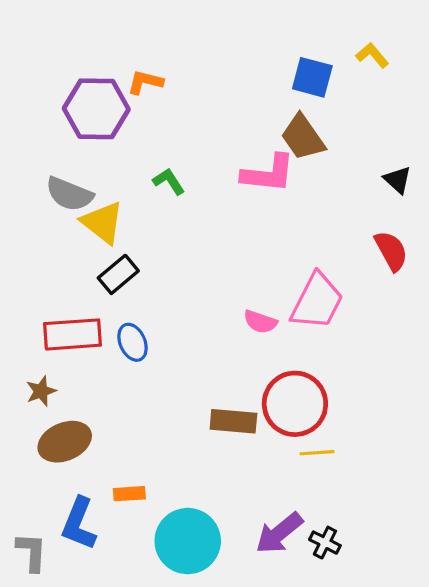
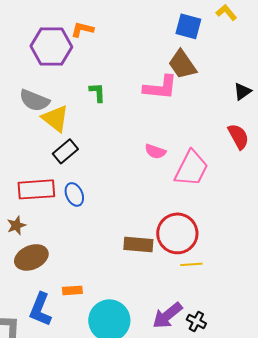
black triangle: (397, 180) -> (242, 91), turned 42
green L-shape: (169, 181) -> (97, 92), turned 30
pink semicircle: (260, 322) -> (155, 151), moved

